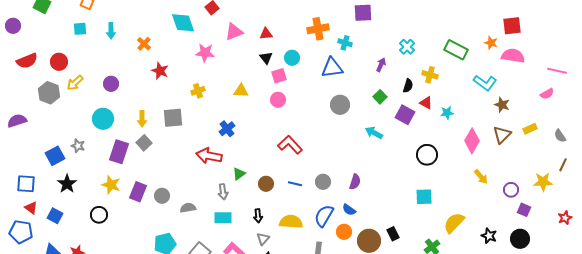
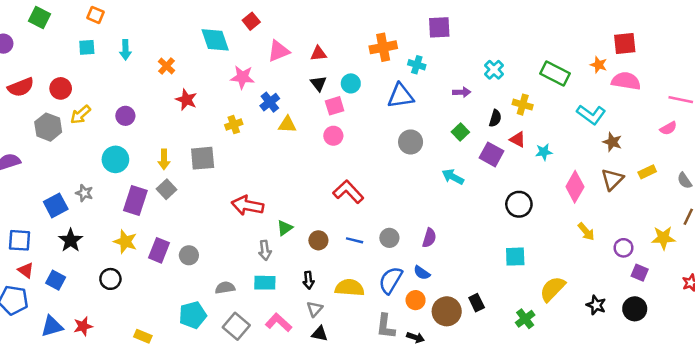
purple arrow: (381, 65) -> (462, 92), turned 64
blue cross: (227, 129) -> (270, 102), moved
gray semicircle: (188, 208) -> (225, 288), moved

